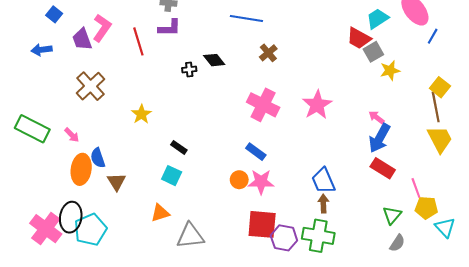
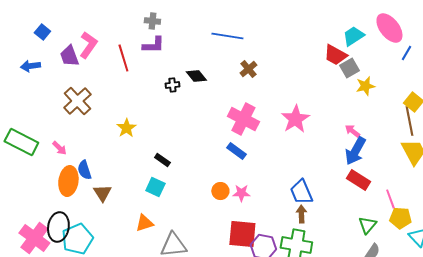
blue rectangle: (256, 152) -> (236, 151), moved
pink star: (261, 182) -> (241, 193), size x0.7

